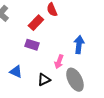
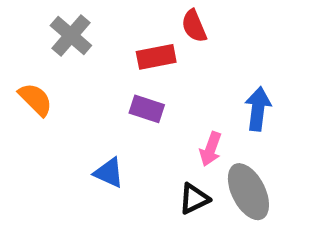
red rectangle: (36, 23) -> (156, 57), turned 35
black triangle: (44, 80) -> (194, 199), moved

